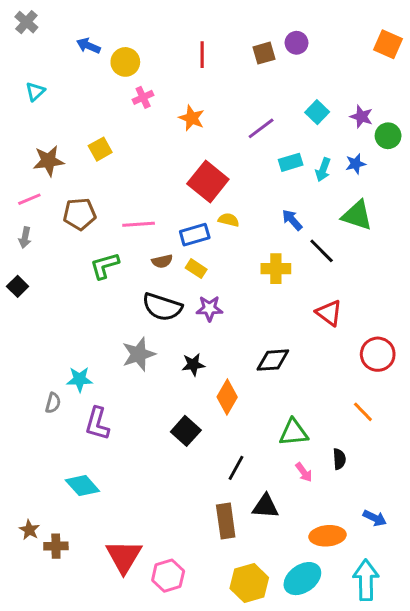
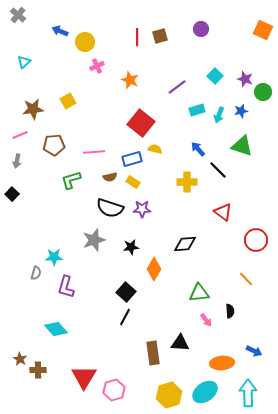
brown square: (264, 53) -> (160, 36), moved
black line: (236, 468) -> (125, 317), moved

